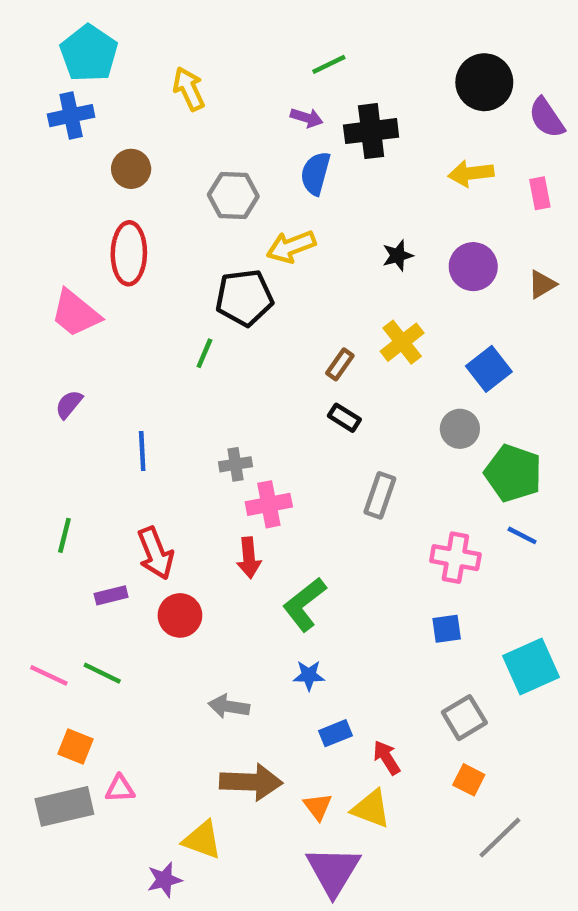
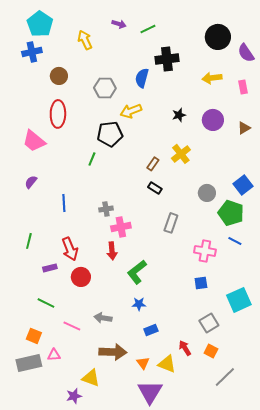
purple arrow: (307, 118) -> (119, 24), moved
blue square: (489, 369) -> (243, 185), moved
pink line: (49, 675) -> (72, 326), moved
red arrow: (387, 758) -> (185, 348), moved

